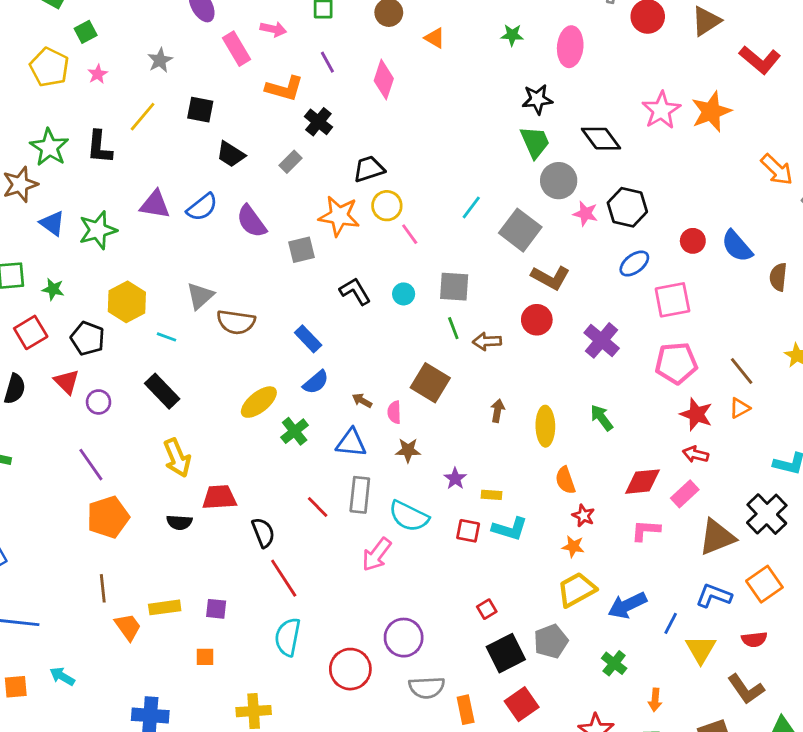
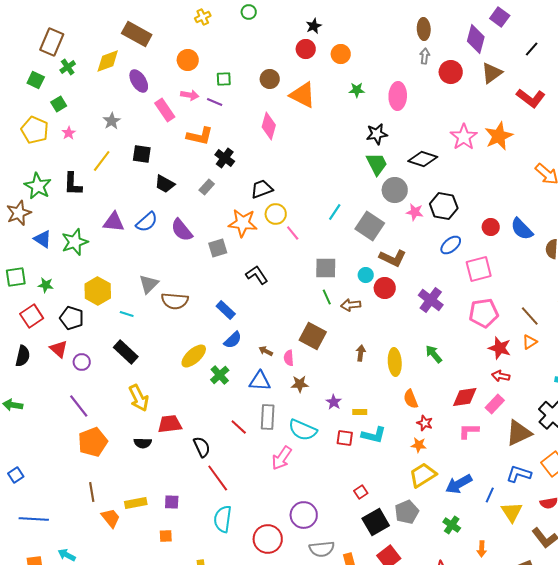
orange triangle: (435, 38) -> (303, 95), size x1.8
purple line: (327, 62) -> (215, 102), moved, turned -35
black diamond: (601, 139) -> (423, 159), turned -32
cyan circle: (404, 294) -> (366, 275), moved

